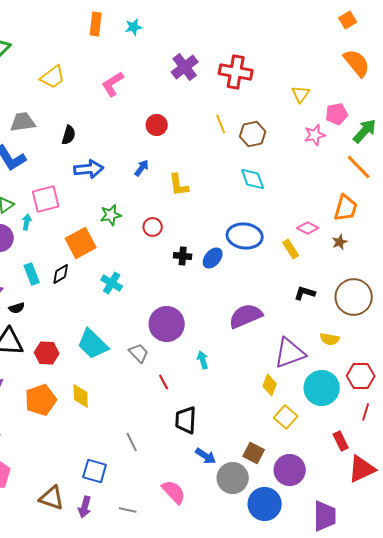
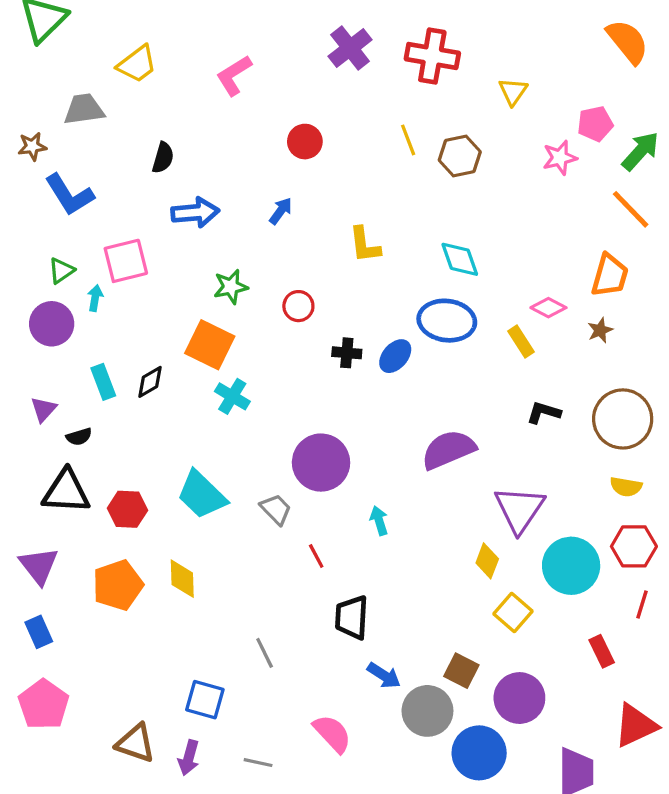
yellow triangle: (301, 94) -> (513, 92), moved
gray trapezoid: (23, 122) -> (84, 109), moved
cyan diamond: (253, 179) -> (460, 259), moved
yellow L-shape: (179, 185) -> (365, 245), moved
orange square: (81, 243) -> (210, 345), moved, turned -36
yellow semicircle: (330, 339) -> (626, 487), moved
purple triangle: (290, 353) -> (519, 509), turned -36
red triangle: (362, 469) -> (636, 725), moved

